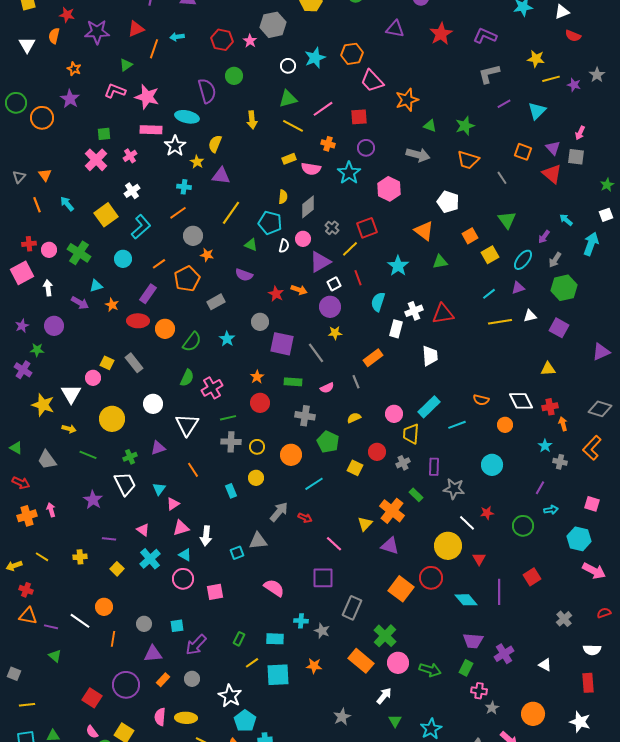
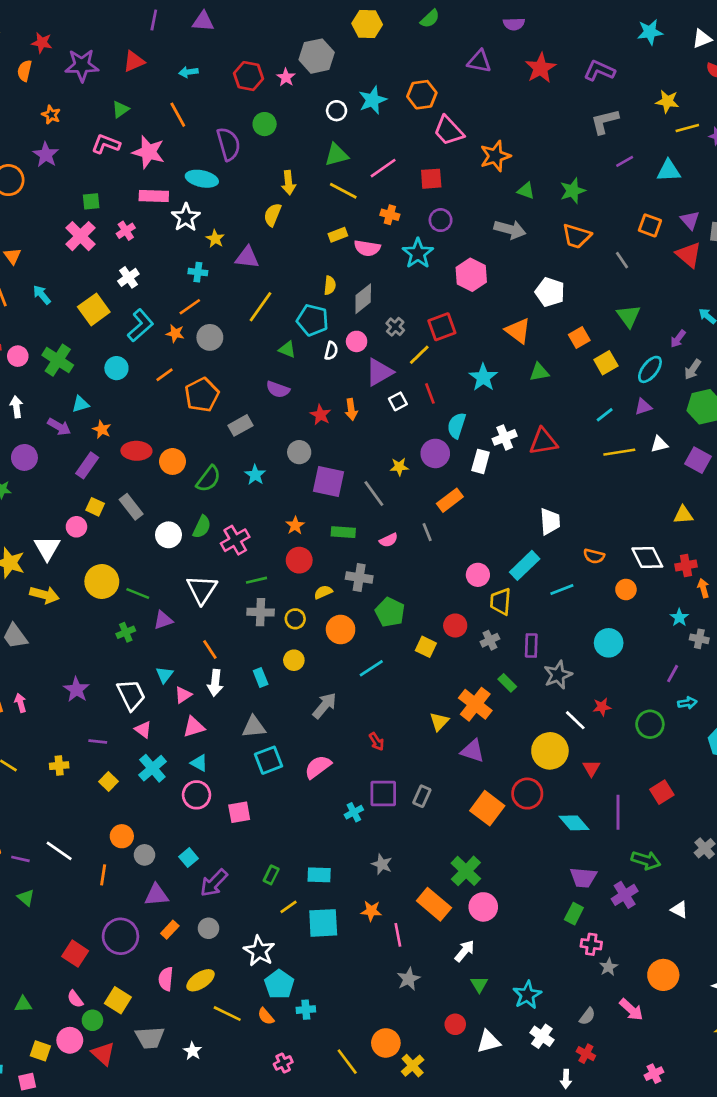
orange line: (154, 49) -> (178, 115), moved, turned -48
cyan triangle: (537, 111) -> (669, 171), turned 42
yellow semicircle: (215, 144) -> (273, 215), moved
orange star: (207, 255) -> (175, 333), moved
orange arrow: (299, 290) -> (351, 409), turned 63
purple rectangle: (148, 294) -> (87, 465), moved
purple circle: (330, 307) -> (435, 453), moved
white trapezoid: (430, 356) -> (550, 521), moved
white circle: (153, 404) -> (168, 535), moved
yellow semicircle: (354, 418) -> (323, 592), moved
yellow arrow: (69, 429) -> (44, 595), size x1.5
green line: (88, 455) -> (138, 593), moved
white trapezoid: (125, 484) -> (131, 695), moved
gray star: (454, 489) -> (558, 675), turned -30
red arrow: (305, 518) -> (377, 742), moved, turned 32
white arrow: (206, 536) -> (215, 683), moved
gray triangle: (258, 541) -> (254, 727), moved
pink line: (334, 544) -> (398, 935), moved, turned 36
cyan square: (237, 553) -> (269, 760), size x1.5
pink semicircle: (274, 588) -> (318, 767), moved, turned -70
orange circle: (104, 607) -> (122, 836), moved
gray rectangle: (352, 608) -> (422, 796), moved, size x0.7
cyan cross: (301, 621) -> (354, 812), moved, turned -32
cyan square: (177, 626) -> (188, 858), turned -32
green arrow: (430, 670) -> (646, 860), moved
yellow ellipse: (186, 718) -> (200, 980), turned -35

